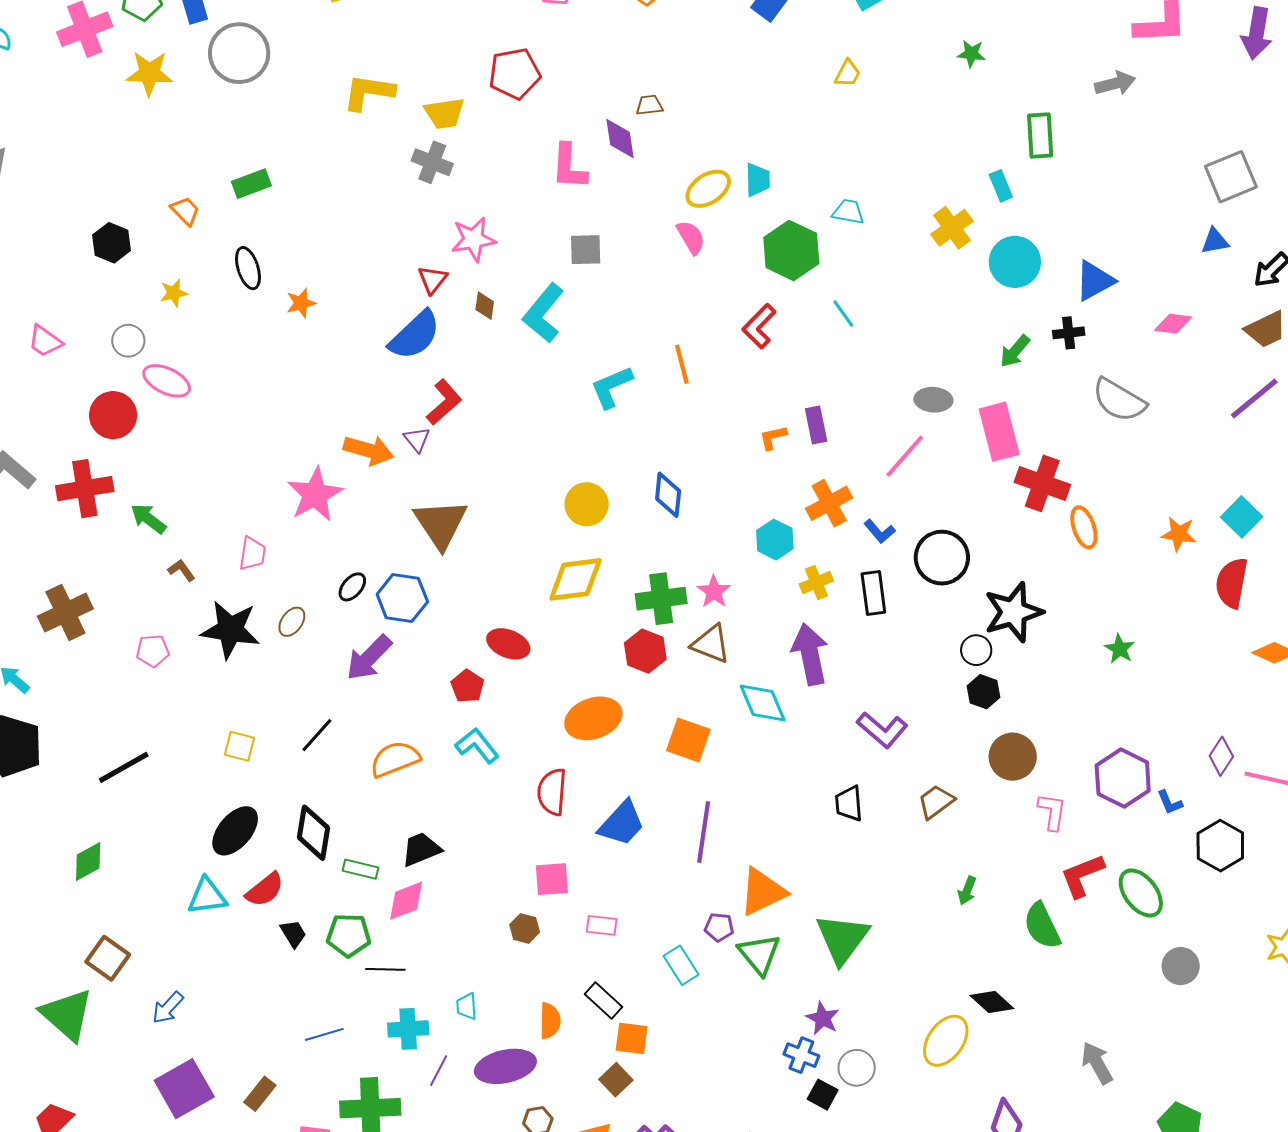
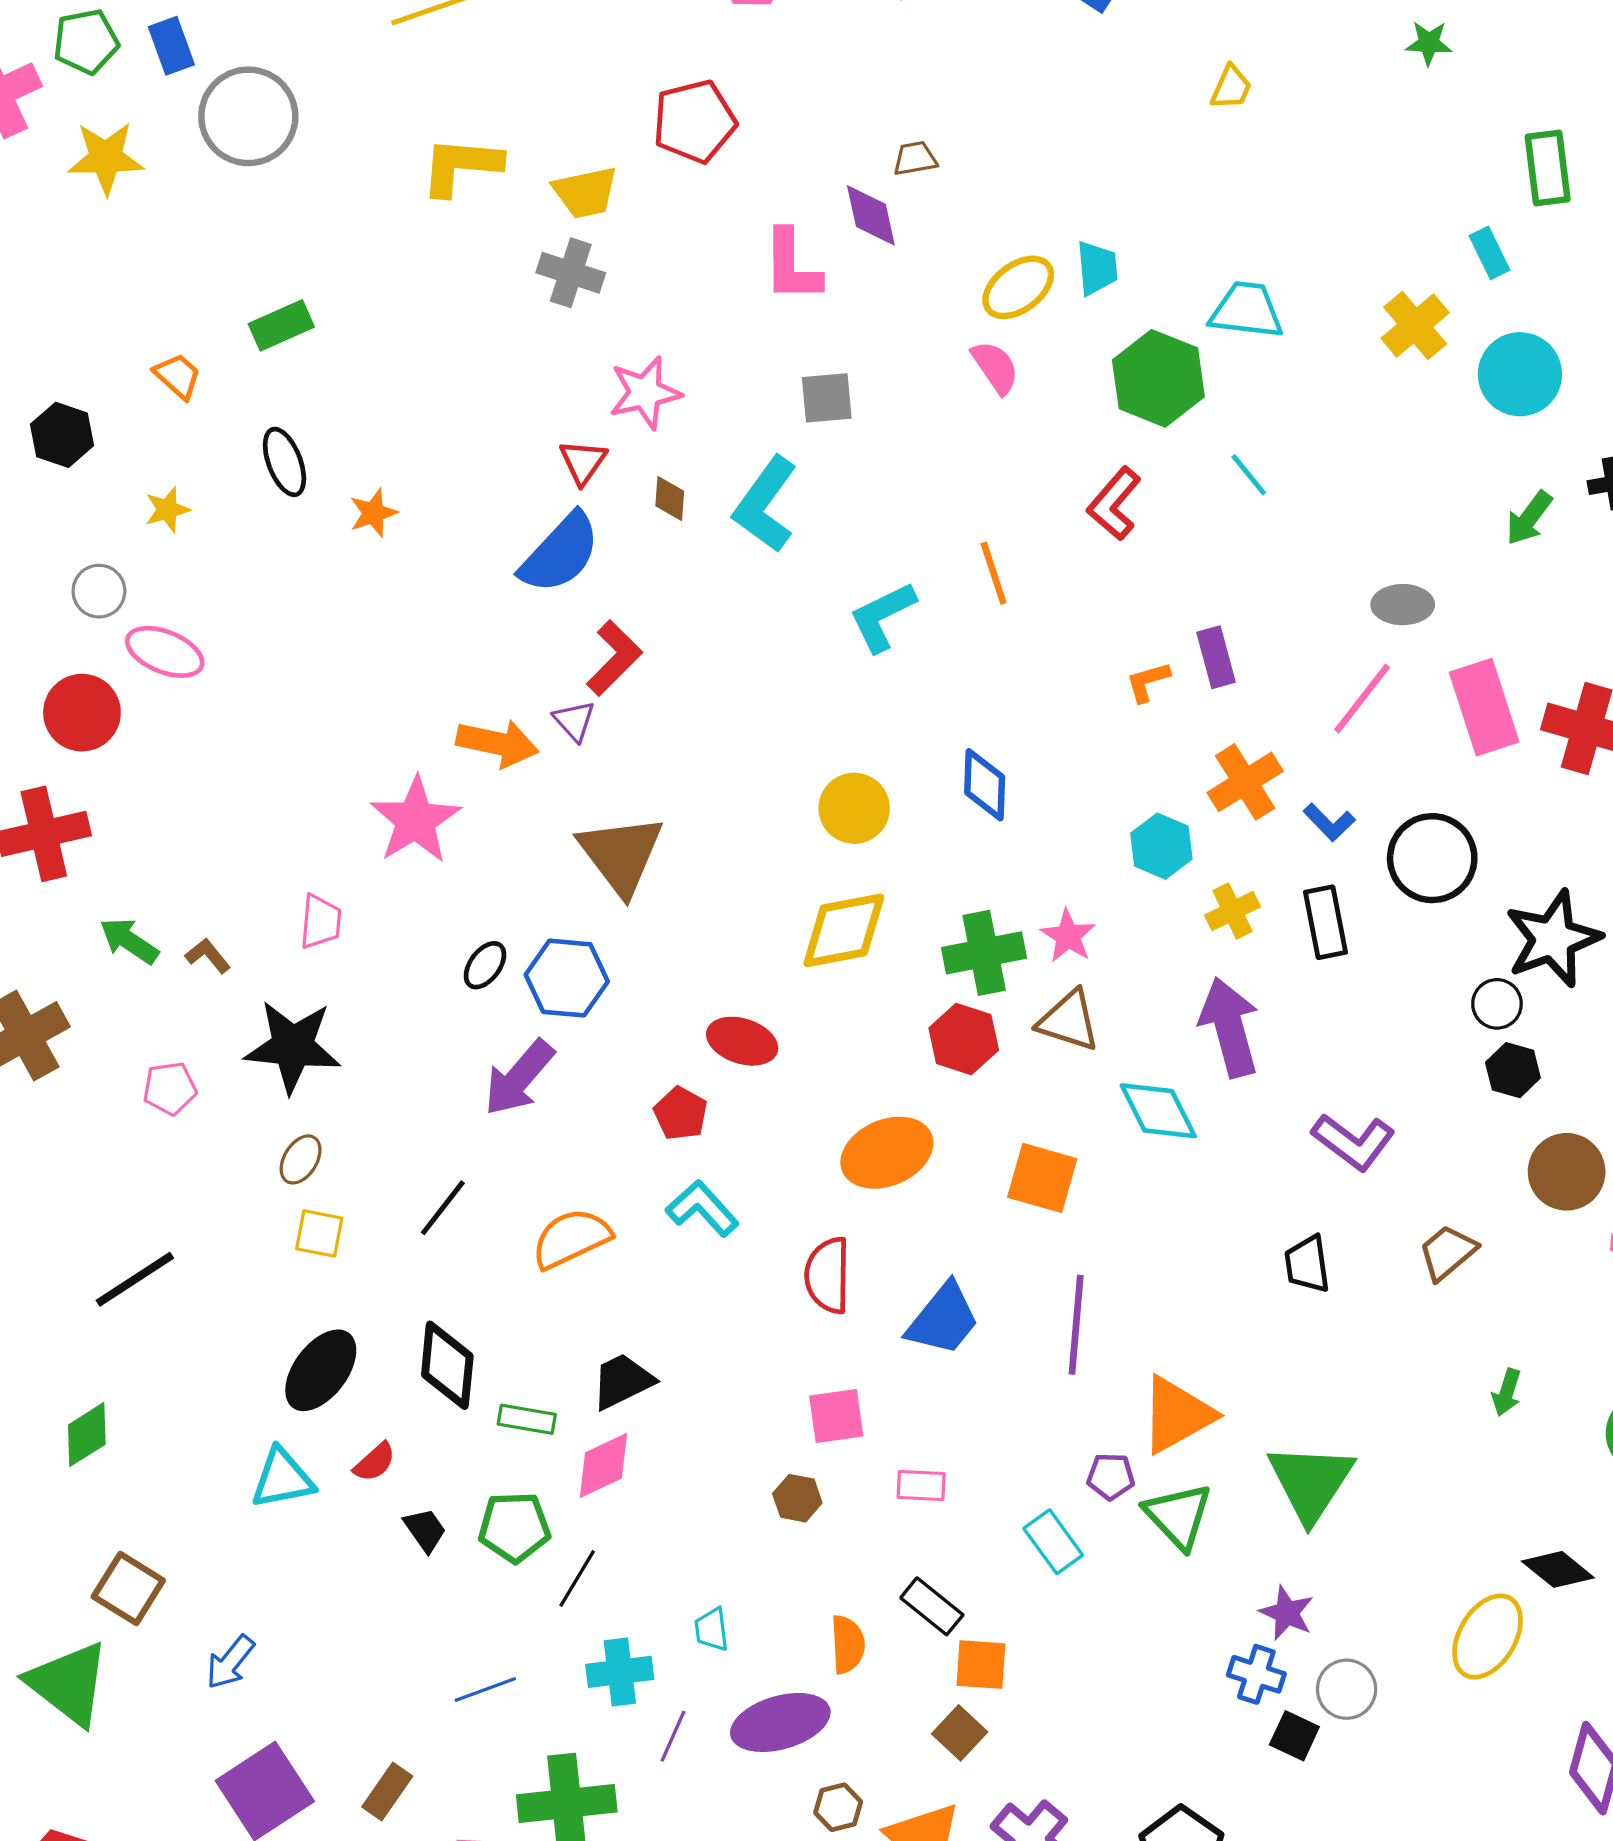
cyan trapezoid: (848, 212) -> (1247, 310), size x1.4
pink rectangle: (999, 432) -> (1484, 707), moved
green arrow: (148, 519) -> (129, 941), moved
brown ellipse: (292, 622) -> (301, 1159), moved
red semicircle: (265, 890) -> (375, 1462), size x0.7
black line: (385, 969) -> (577, 1578), turned -57

